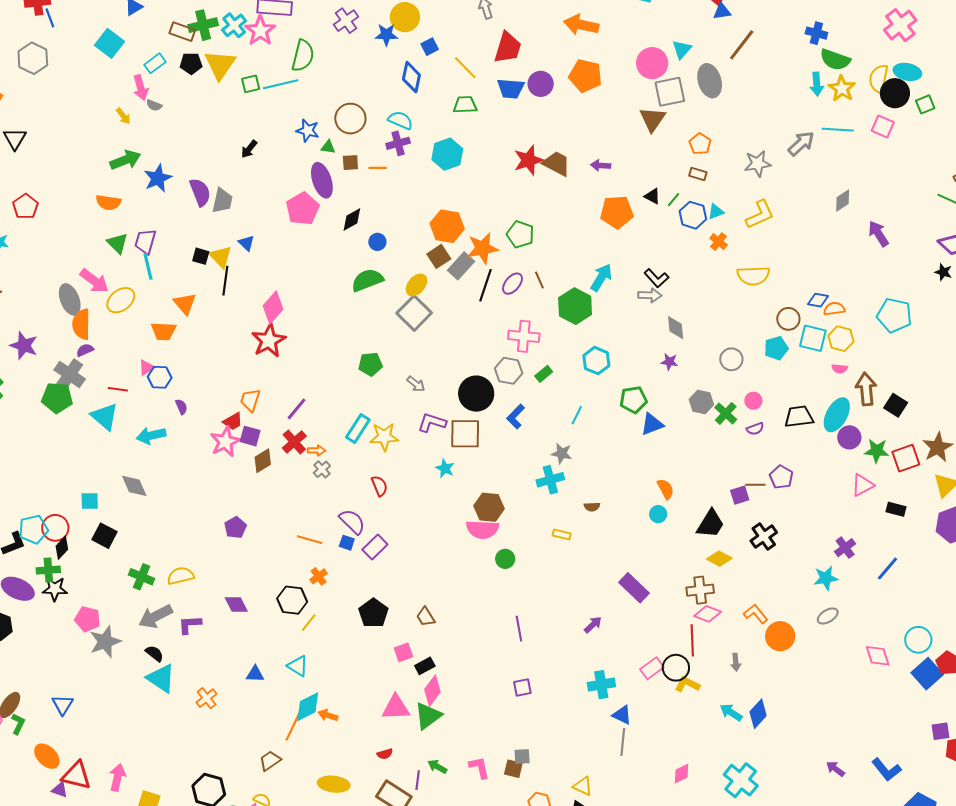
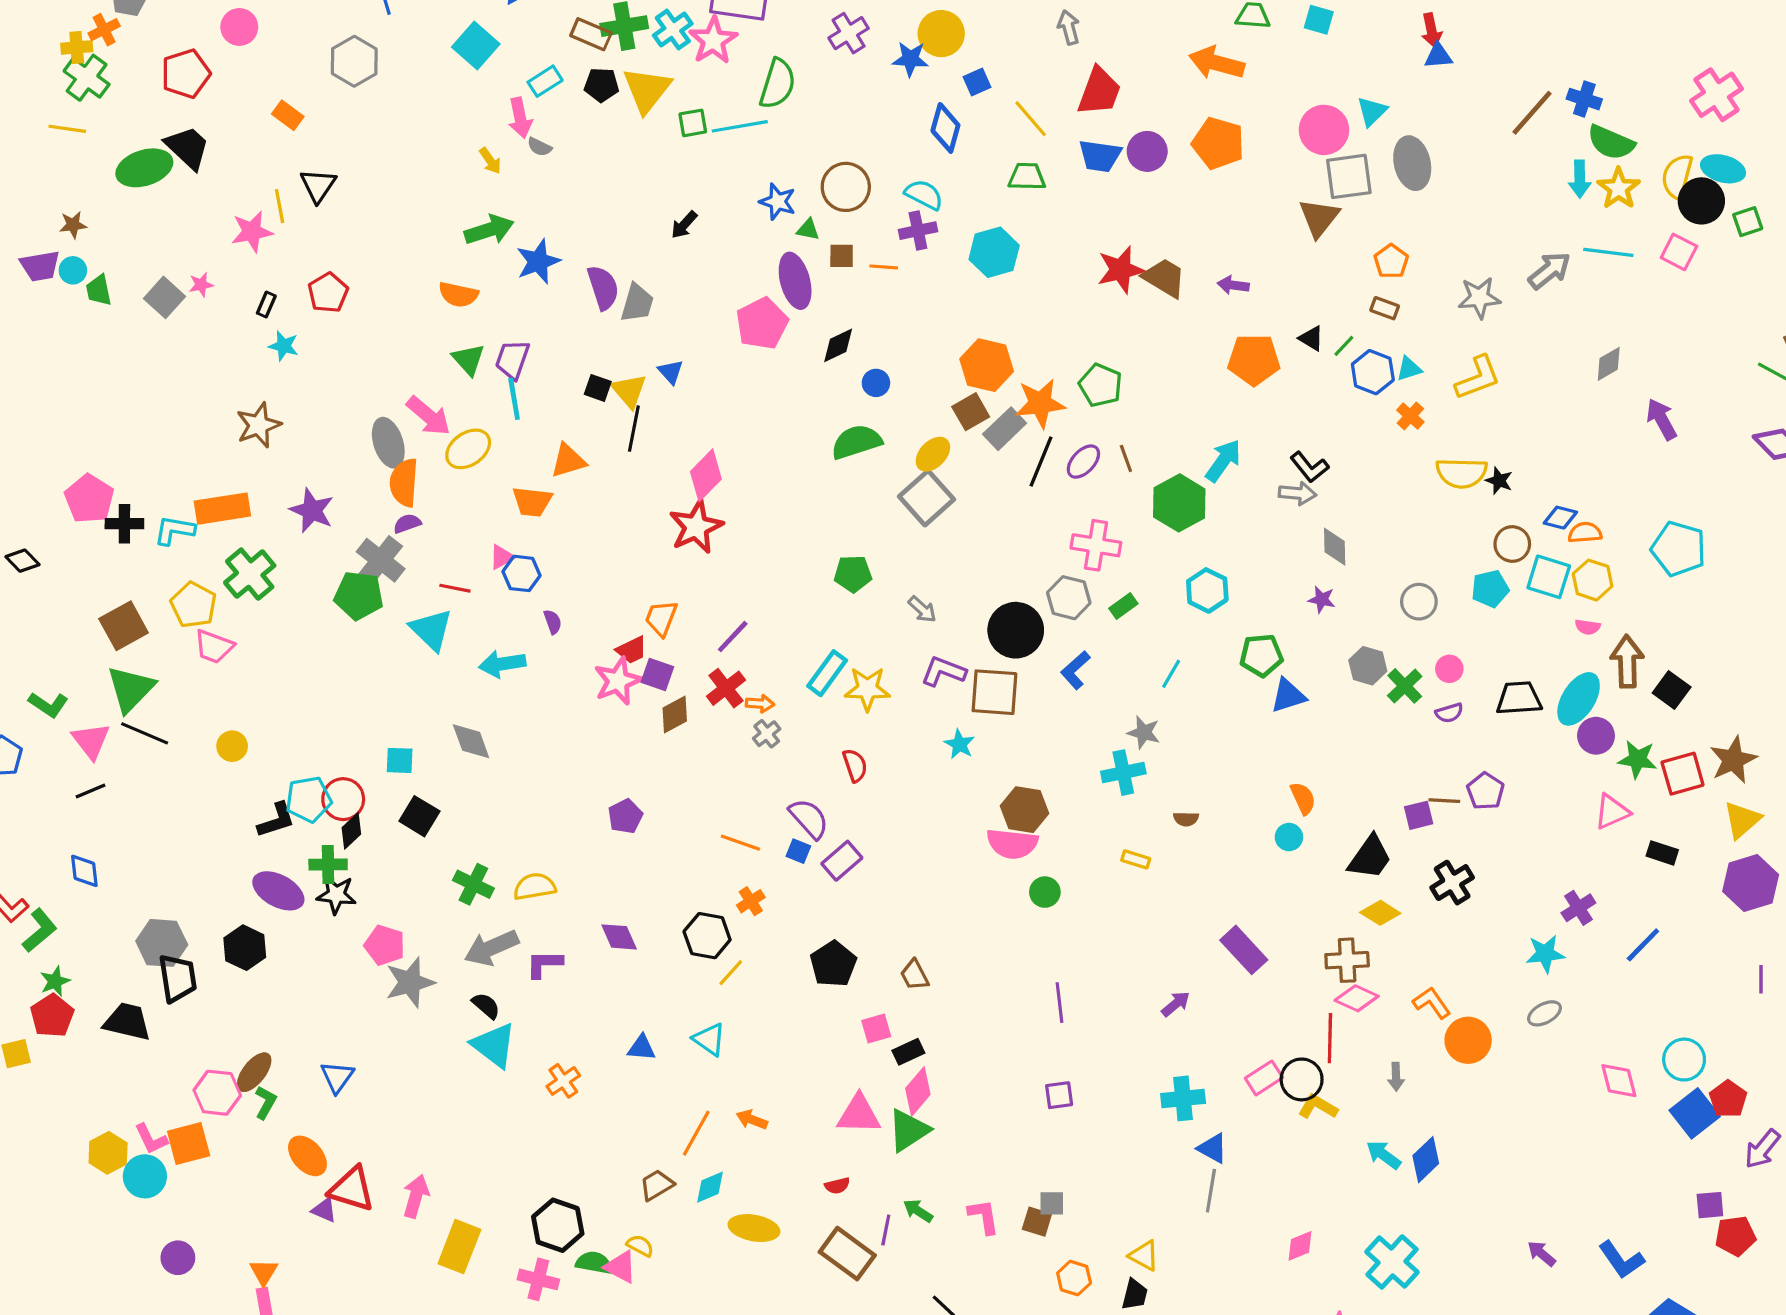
brown line: (742, 45) -> (1532, 113), moved
black star: (943, 272) -> (1499, 481), moved
orange triangle: (185, 304) -> (568, 461), turned 50
cyan diamond: (308, 707) -> (710, 1187), moved, size x0.7

